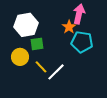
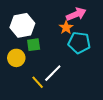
pink arrow: (79, 14) -> (76, 14), turned 54
yellow line: (41, 67) -> (38, 82), moved

